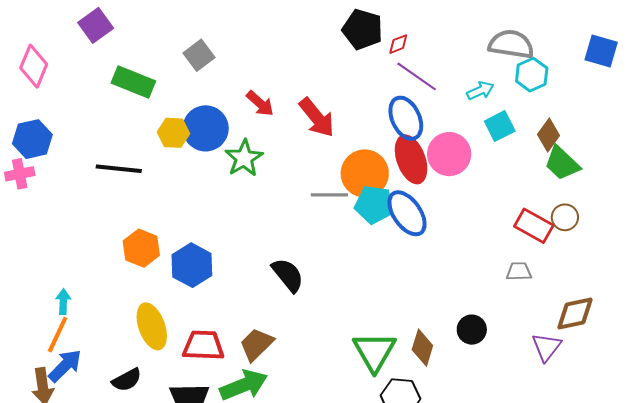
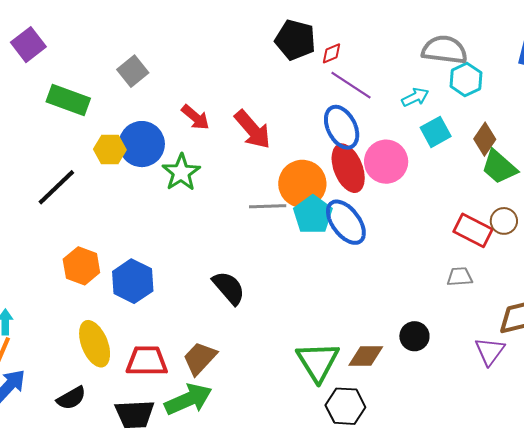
black line: (119, 169) -> (56, 187), turned -48
cyan pentagon: (374, 205) -> (313, 215), turned 30
brown diamond: (422, 348) -> (366, 356), turned 75

